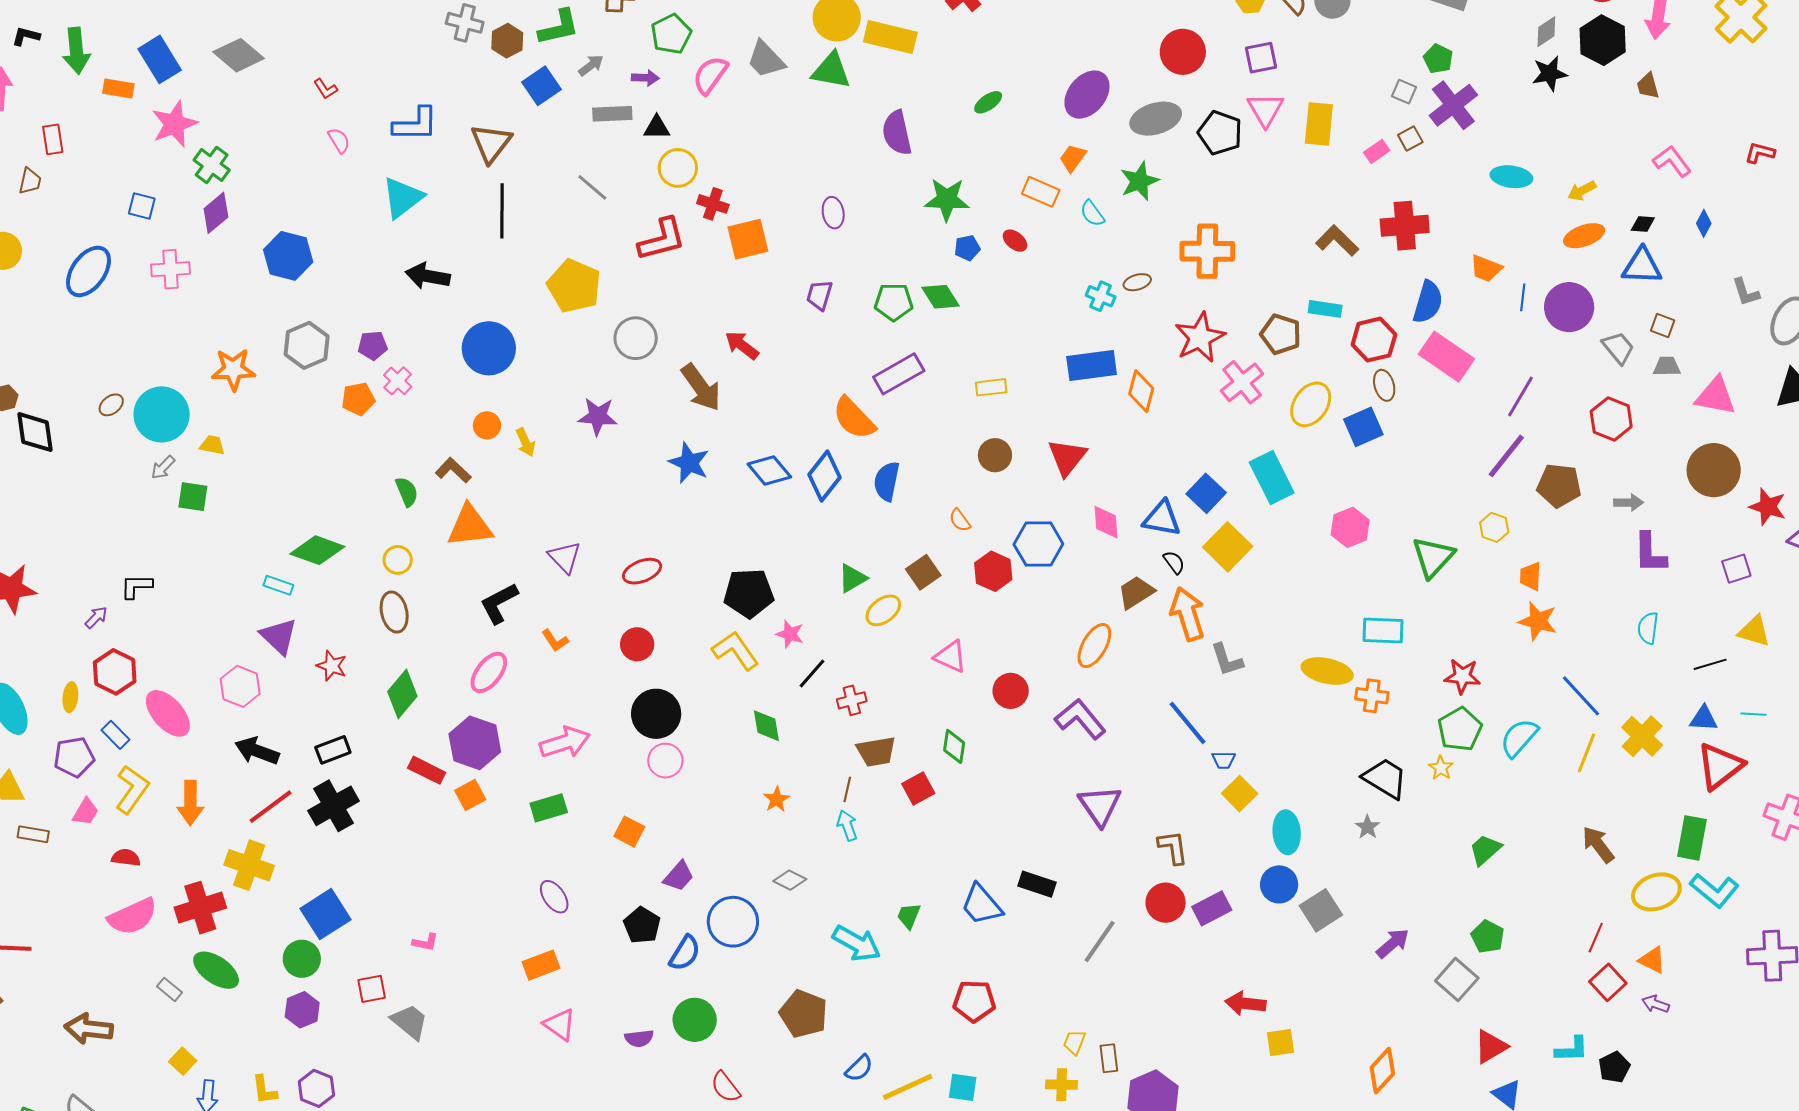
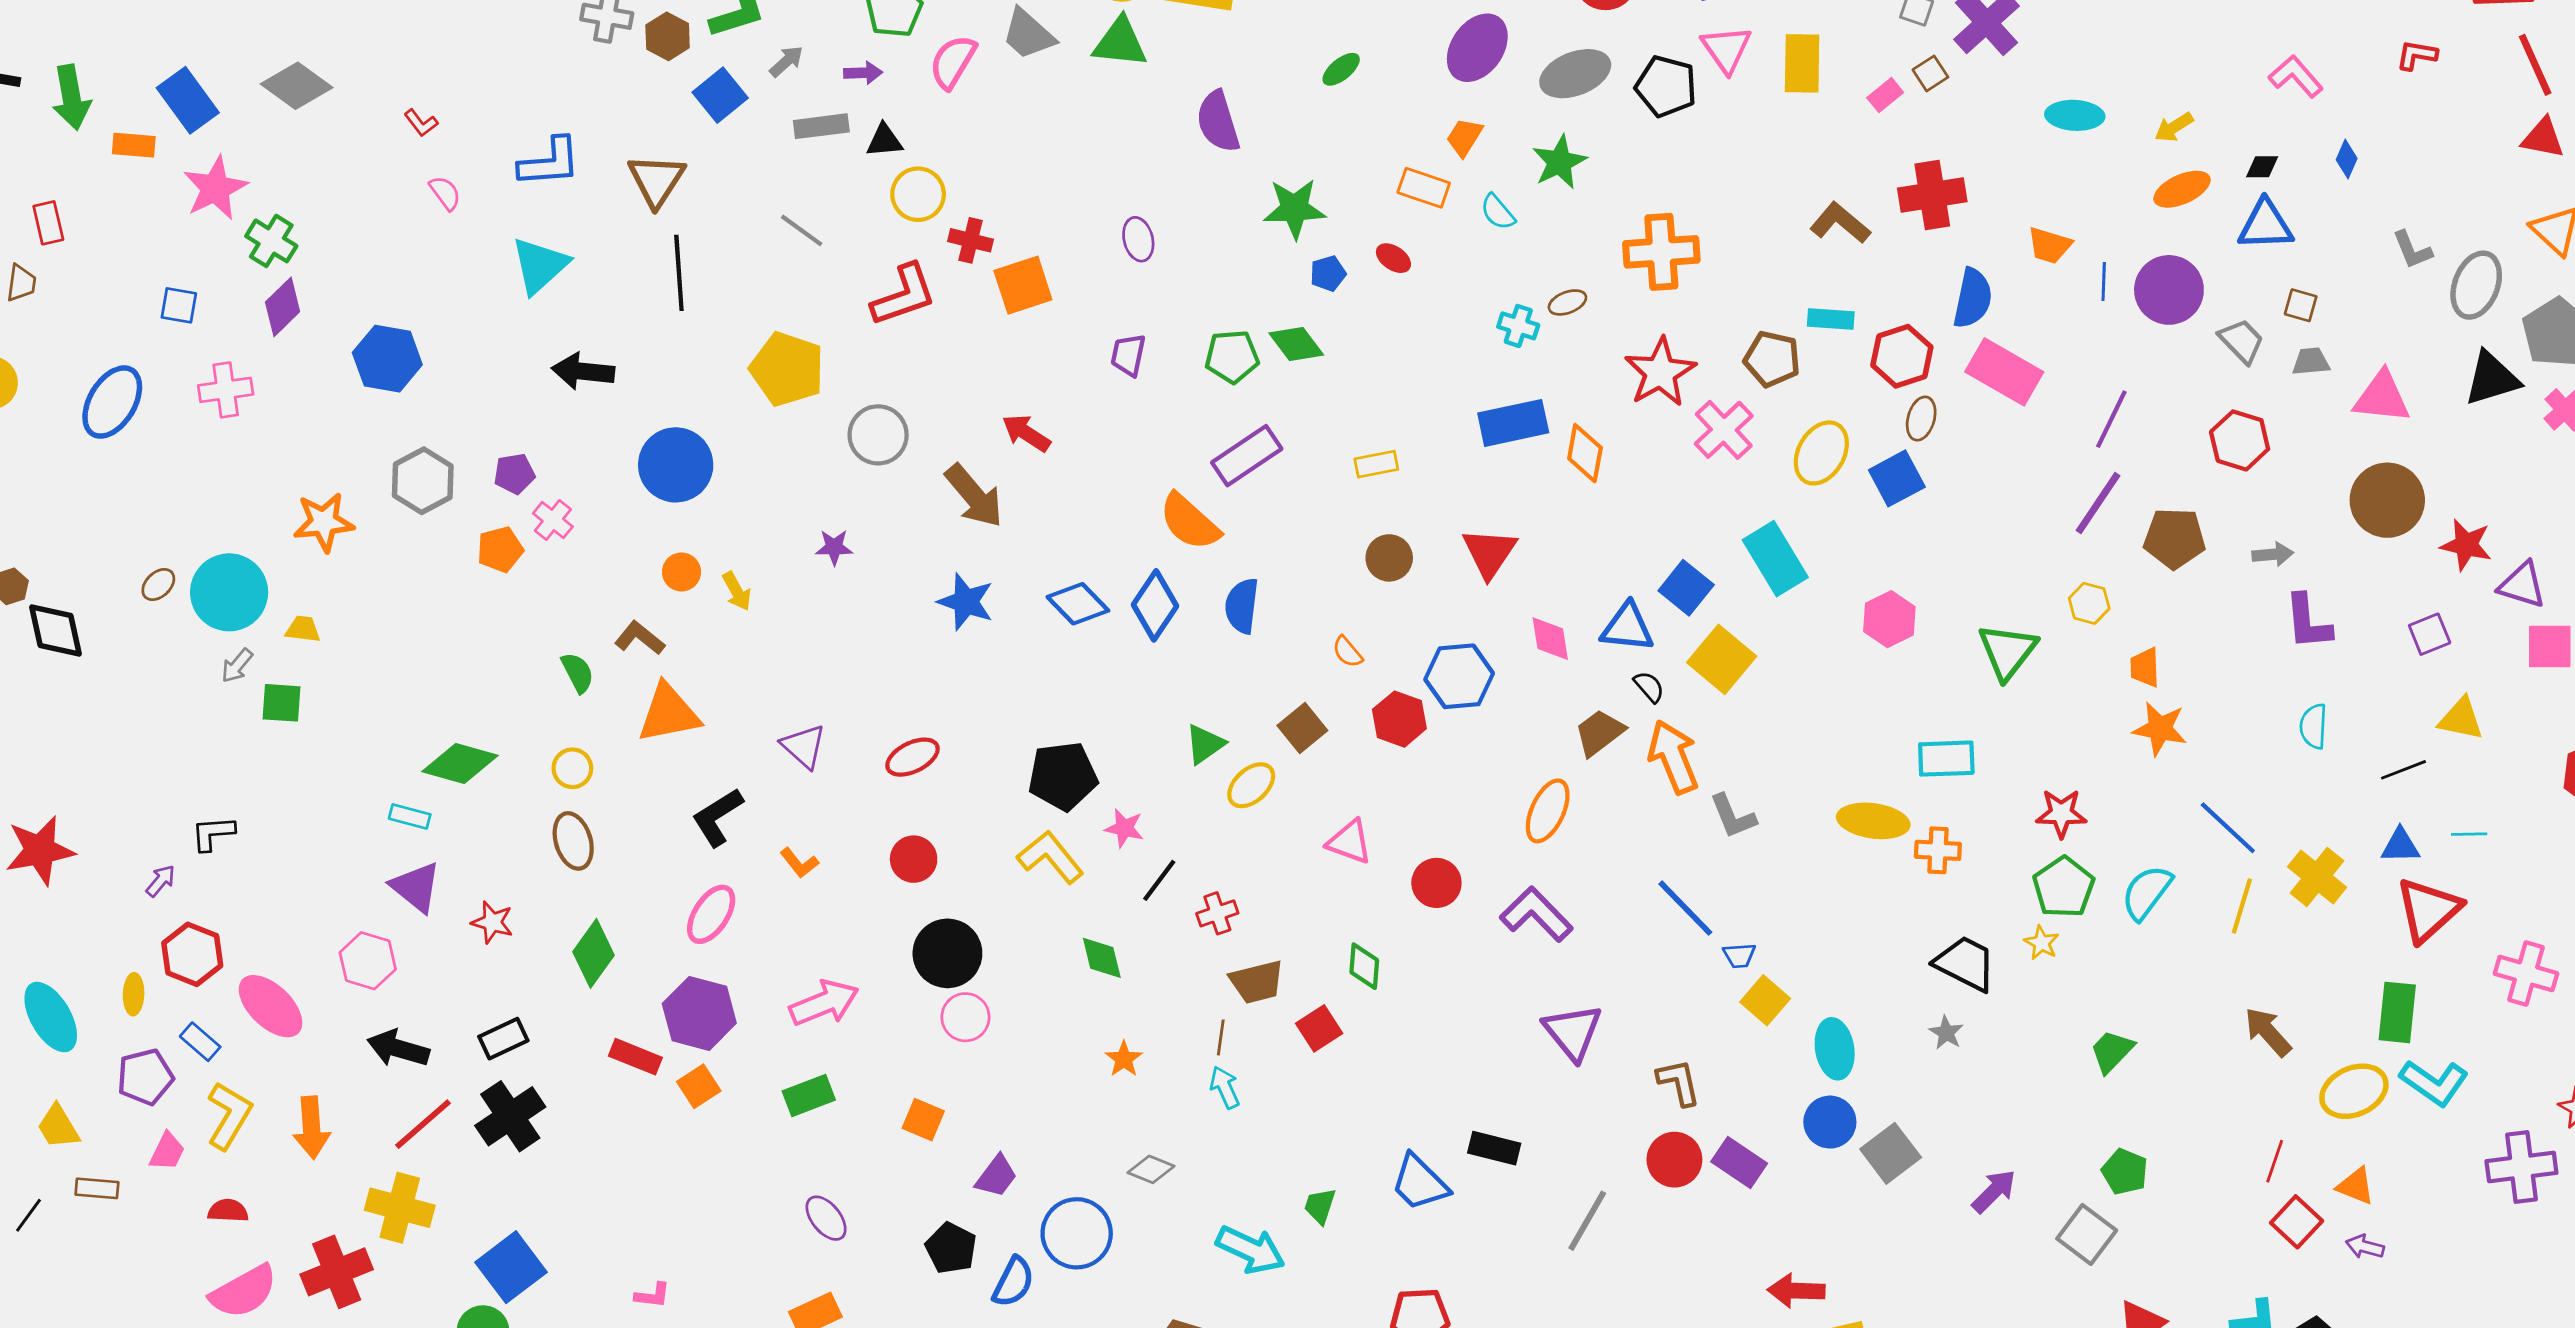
brown ellipse: (1384, 385) -> (1921, 419), turned 36
purple star: (598, 416) -> (834, 547), size x0.7
purple rectangle: (1212, 908) -> (1739, 1163), turned 66

